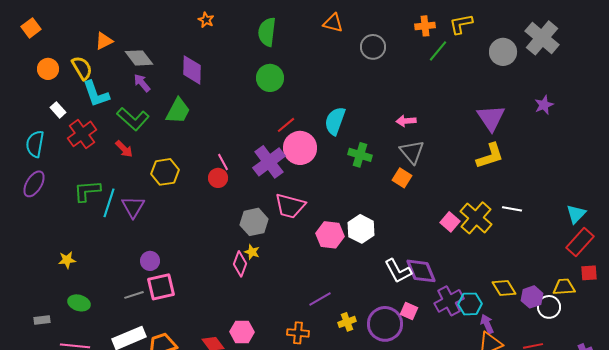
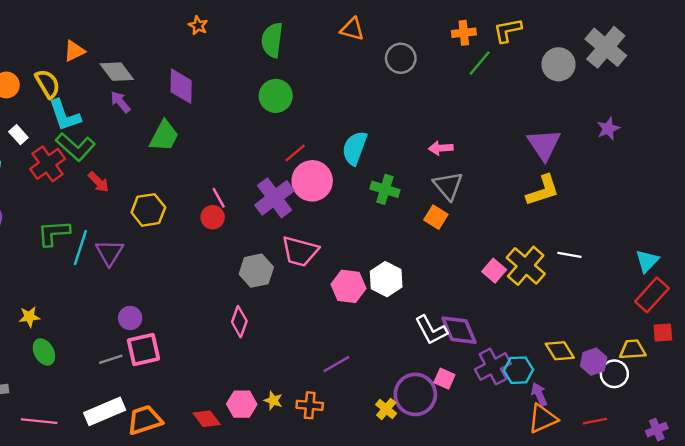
green L-shape: (133, 119) -> (75, 147), moved
yellow star: (252, 252) -> (273, 400), moved
green ellipse: (79, 303) -> (44, 352), moved, turned 45
yellow cross: (347, 322) -> (386, 409), moved, turned -30

